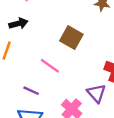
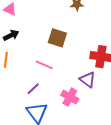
purple line: (31, 91) -> (33, 89), turned -56

